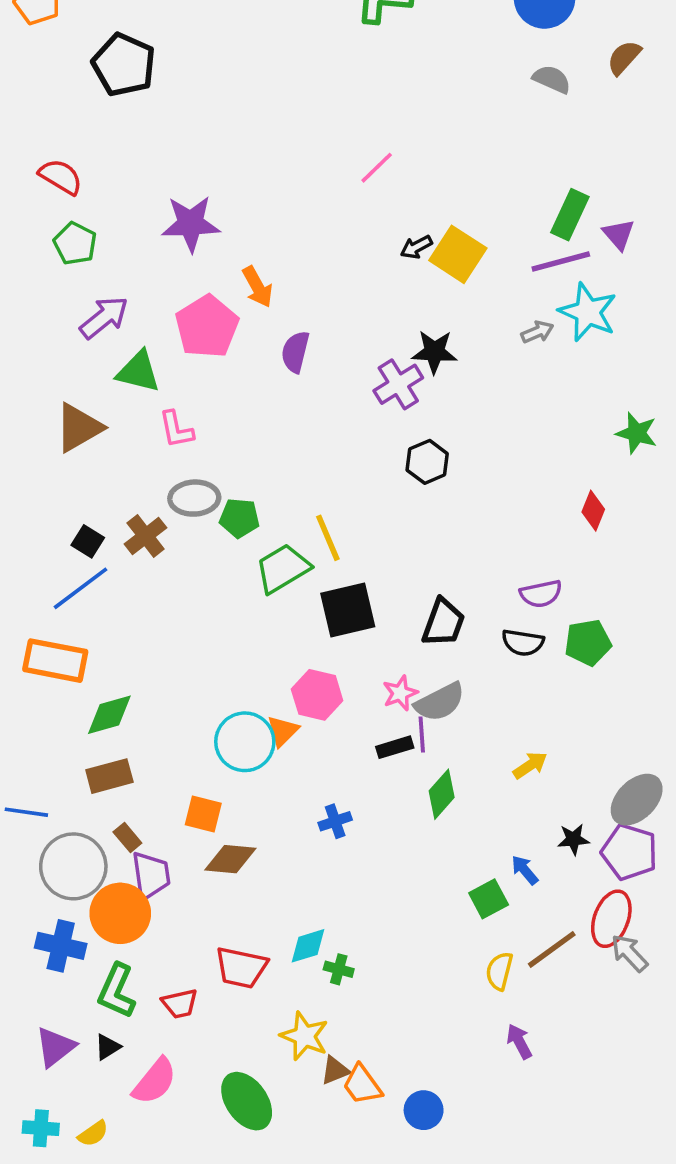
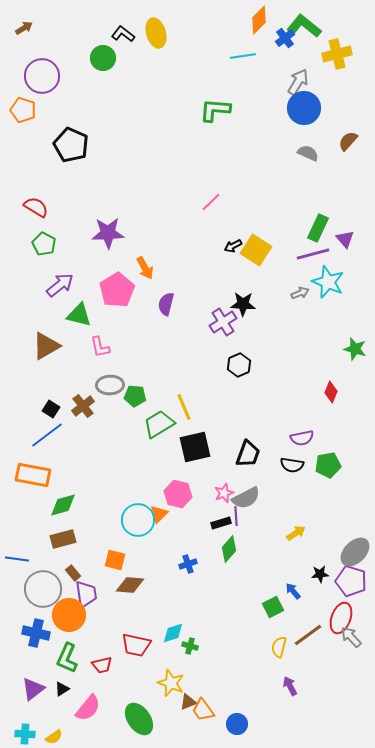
green diamond: (442, 794) -> (229, 549), moved

